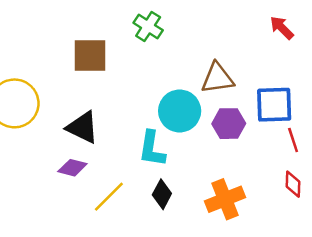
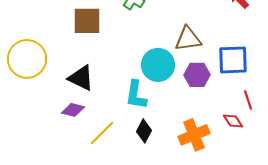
red line: (293, 140) -> (248, 100), moved
red diamond: (293, 184) -> (233, 121), moved, turned -35

